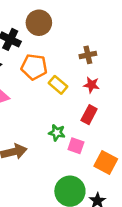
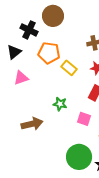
green star: (57, 133) -> (60, 104), moved

